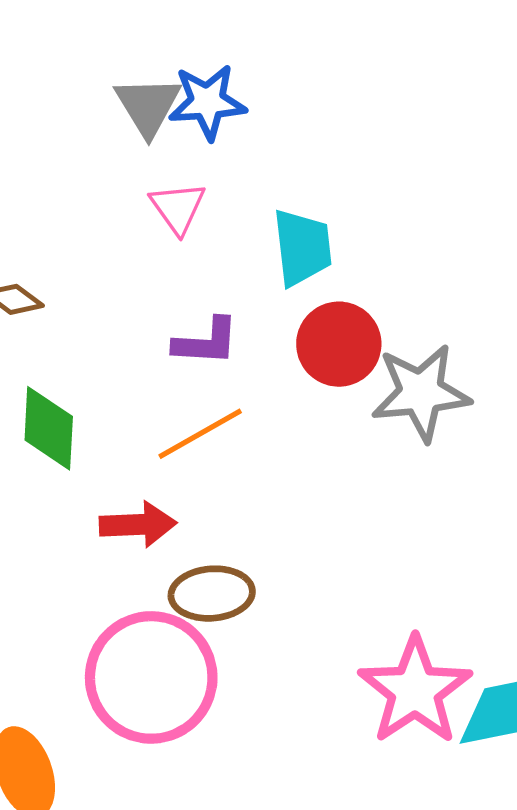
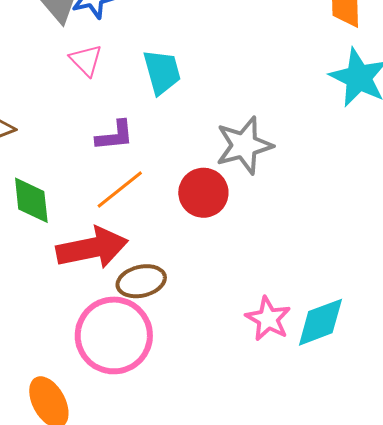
red circle: (339, 344) -> (203, 193), moved
red arrow: (138, 524) -> (92, 248), size x1.6
pink star: (415, 690) -> (268, 319), size x0.7

